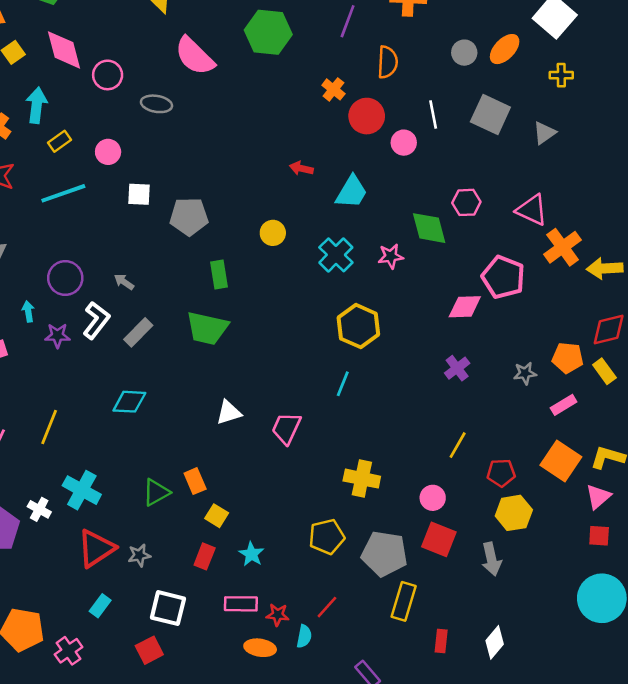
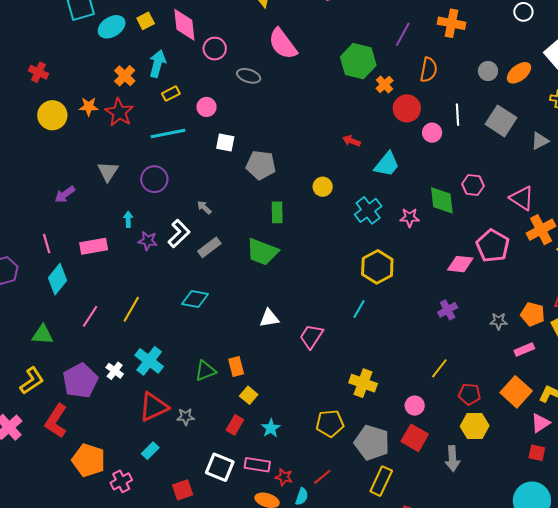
green hexagon: (268, 32) -> (358, 61), moved
purple circle: (65, 278) -> (154, 179), moved
white square: (168, 608) -> (220, 467), moved

